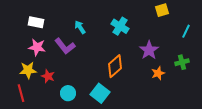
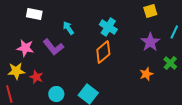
white rectangle: (36, 22) -> (34, 14), moved
purple star: (149, 50) -> (150, 42), moved
green cross: (182, 62) -> (170, 63), turned -32
orange diamond: (115, 66) -> (103, 52), moved

